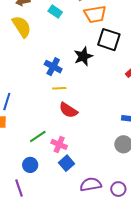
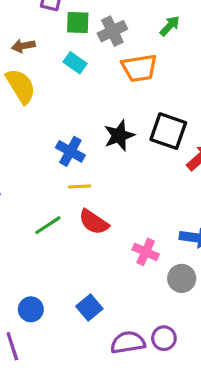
black square: (109, 40) -> (168, 131), moved
green line: (38, 136) -> (48, 225), moved
pink cross: (59, 144) -> (146, 252), moved
purple circle: (118, 189) -> (164, 338), moved

